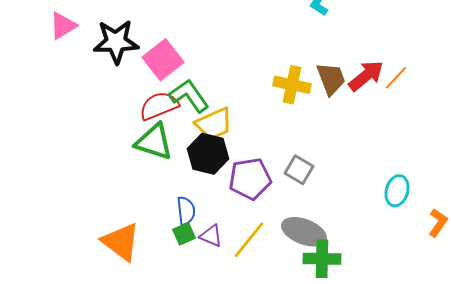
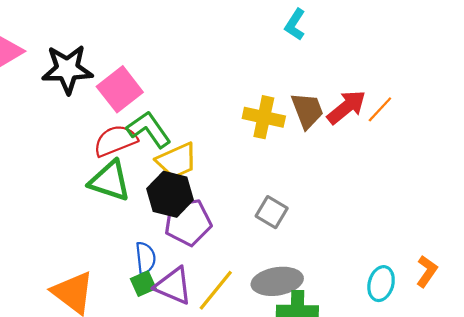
purple pentagon: (250, 179) -> (188, 222), moved
cyan ellipse: (397, 191) -> (381, 284), moved
gray ellipse: (304, 232) -> (277, 281), turned -30
purple triangle: (211, 236) -> (173, 286), size x1.5

